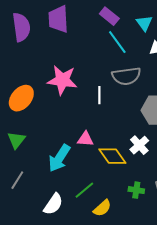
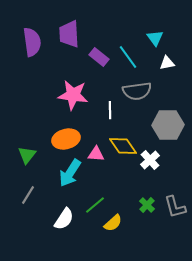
purple rectangle: (109, 16) -> (99, 57), moved
orange ellipse: (21, 98) -> (66, 139), moved, turned 36
yellow diamond: (112, 156) -> (123, 146), moved
green cross: (136, 190) -> (147, 205), turned 35

